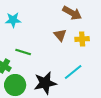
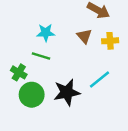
cyan star: (13, 20) -> (46, 33), moved

